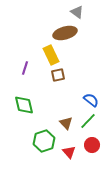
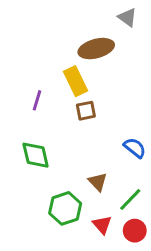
gray triangle: (77, 12) -> (127, 17), moved
green line: (88, 121) -> (130, 200), moved
red circle: (92, 145) -> (135, 231), moved

